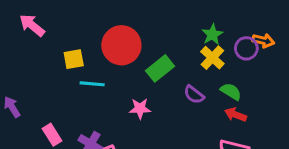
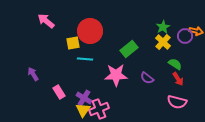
red circle: (121, 45) -> (90, 31), moved
purple semicircle: (194, 95) -> (147, 78), moved
pink star: (140, 108) -> (116, 75), size x1.6
red arrow: (236, 115) -> (178, 79), turned -144

